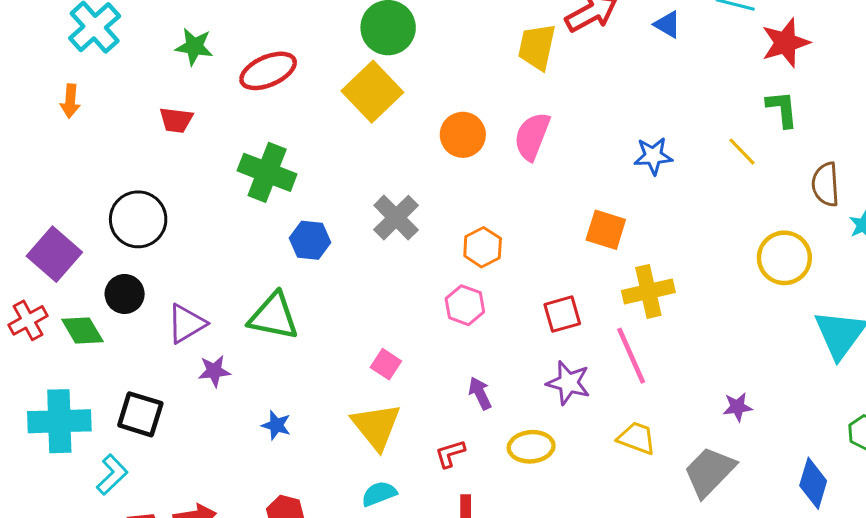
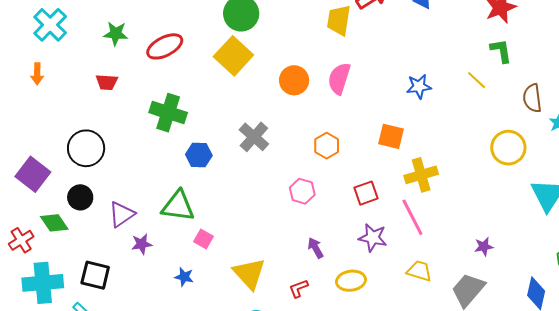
orange hexagon: (483, 247) -> (327, 146), moved
red cross: (28, 320) -> (21, 240), moved
pink square: (386, 364) -> (204, 239), moved

